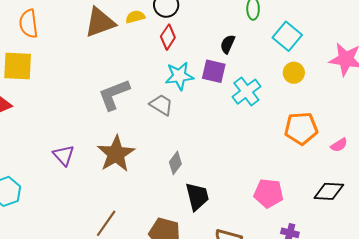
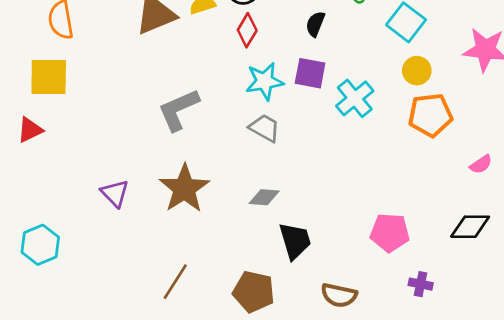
black semicircle: (228, 44) -> (315, 24), moved
gray trapezoid: (161, 105) -> (265, 128), moved
orange pentagon: (301, 128) -> (430, 115), moved
gray diamond: (175, 163) -> (264, 197), turned 60

